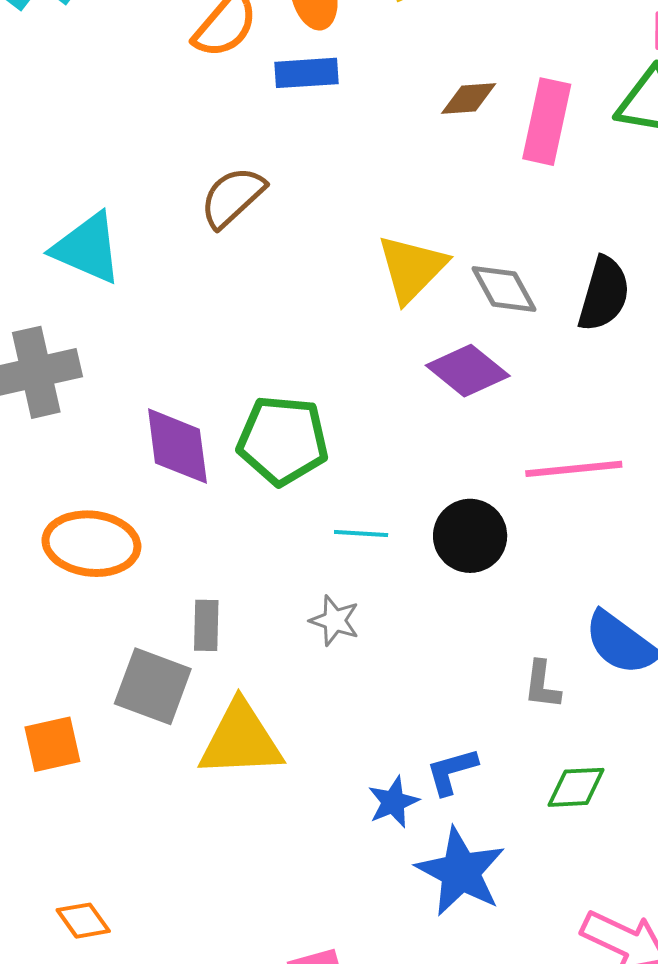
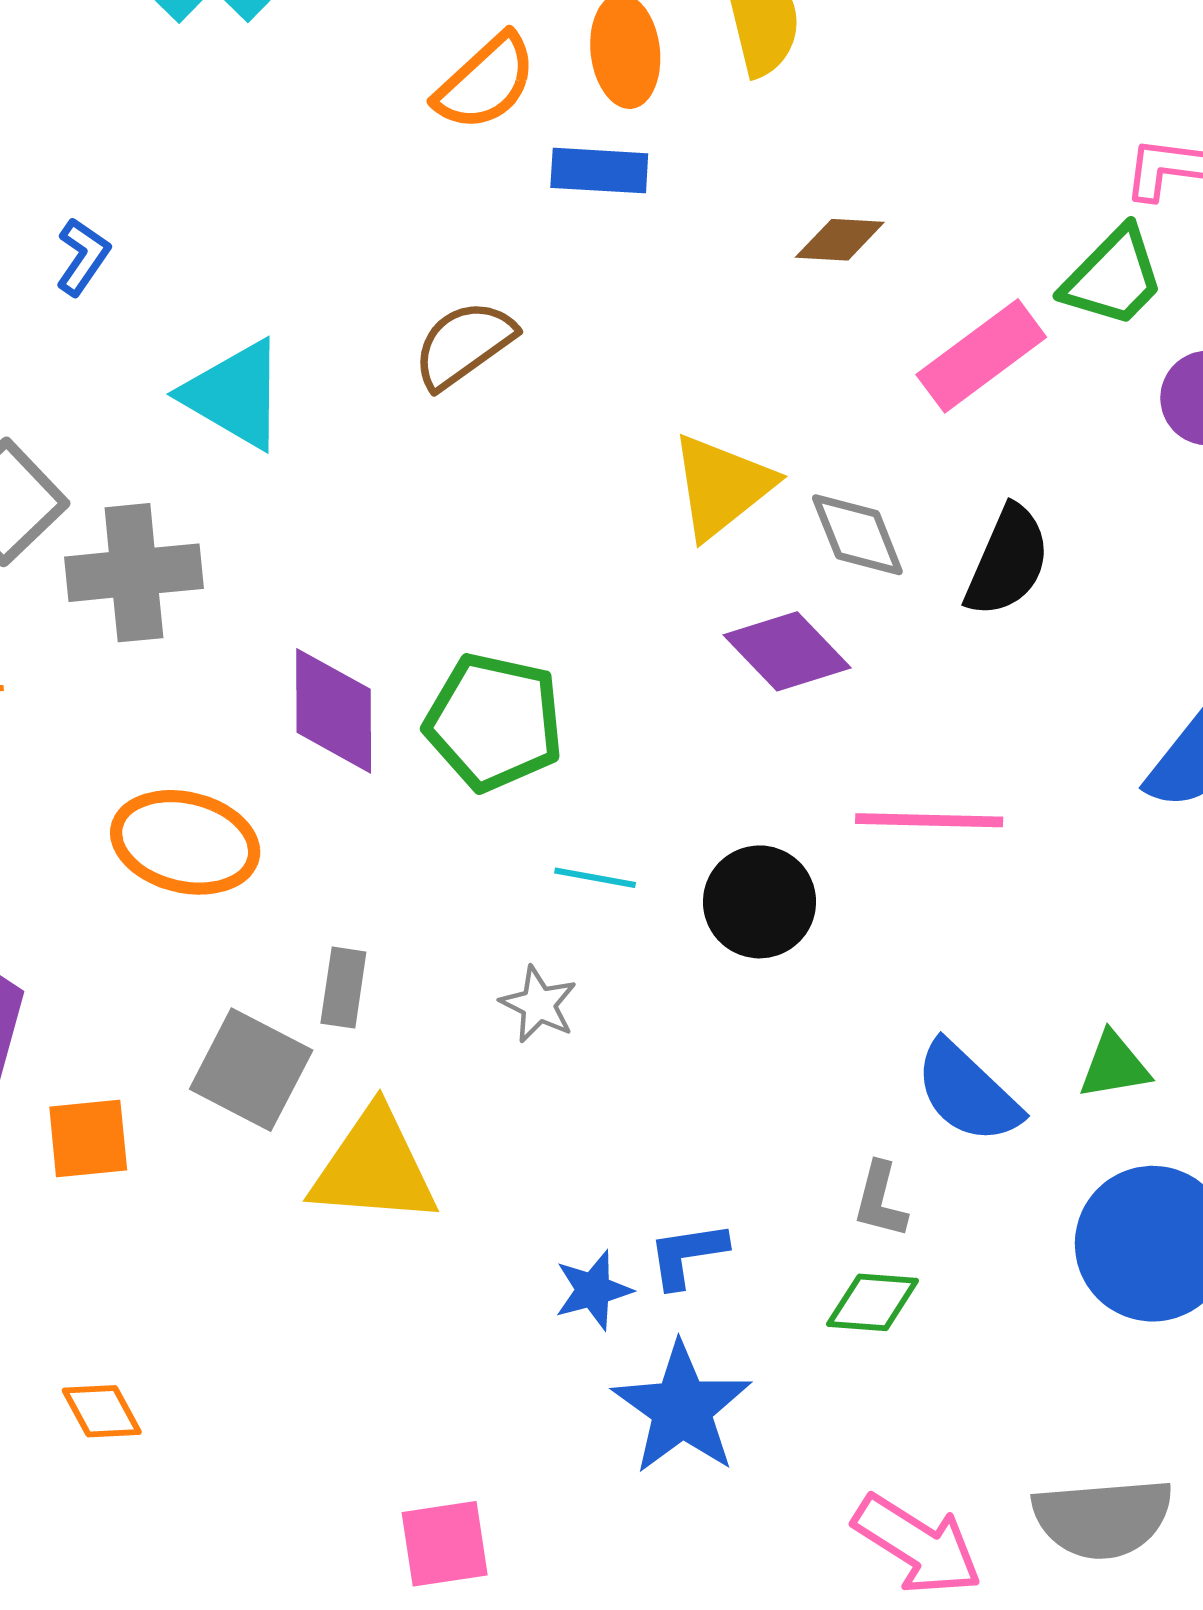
pink rectangle: (547, 122) -> (981, 356), moved, turned 34
gray L-shape: (542, 685) -> (880, 1200), moved

